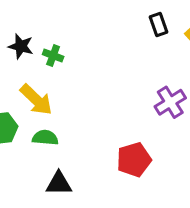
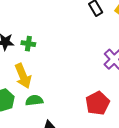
yellow arrow: (36, 100) -> (23, 76), turned 35

